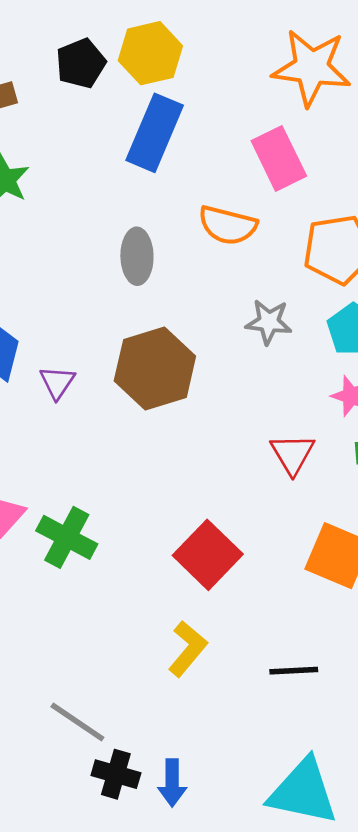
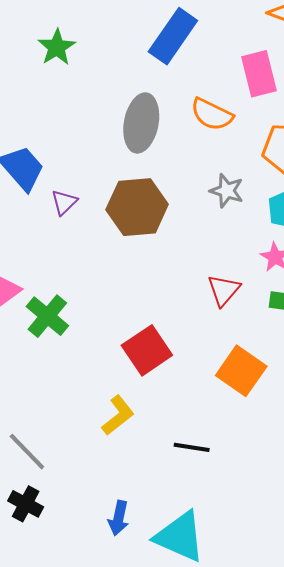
gray ellipse: (137, 256) -> (141, 123), size x1.4
black cross: (116, 774) -> (26, 504), moved
blue arrow: (172, 783) -> (119, 518), moved

